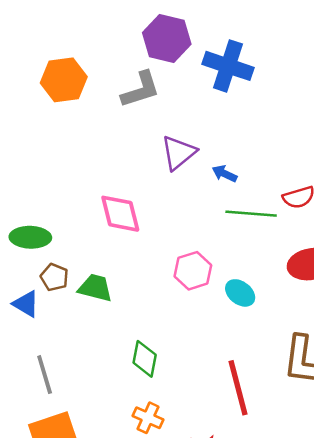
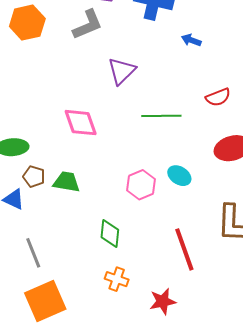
blue arrow: (224, 174) -> (191, 40), moved
green line: (251, 214) -> (161, 116), moved
pink hexagon: (193, 271) -> (141, 185), moved

